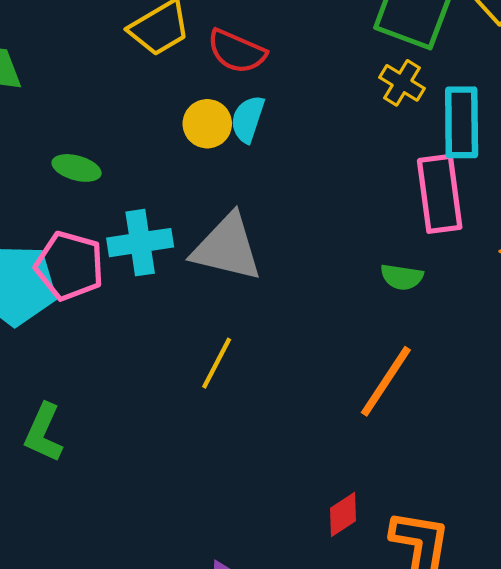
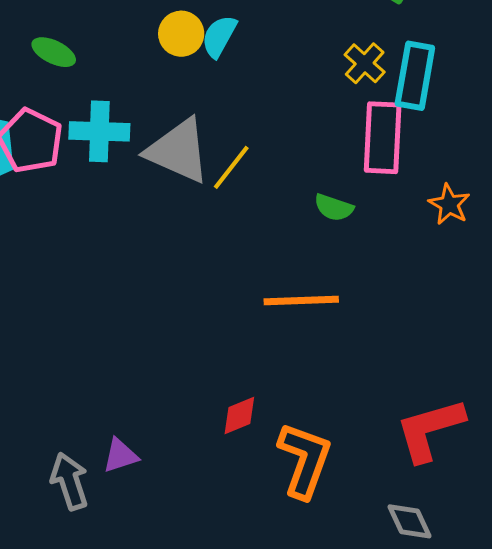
yellow cross: (402, 83) -> (365, 63), moved
yellow line: (217, 363) -> (231, 167), moved
orange line: (386, 381) -> (301, 301), turned 44

